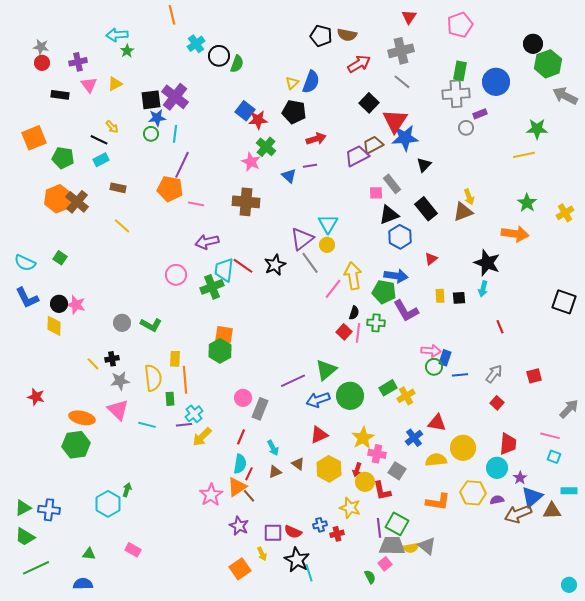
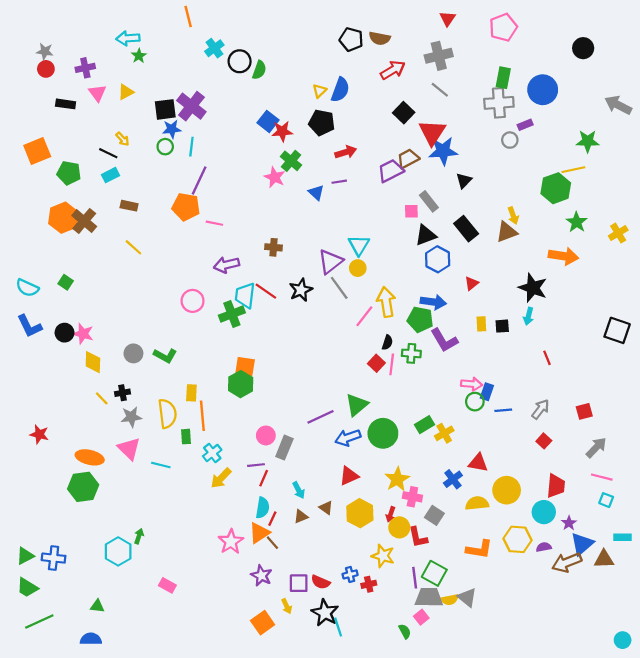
green hexagon: (548, 64) -> (556, 188), moved
brown cross: (246, 202) -> (273, 247), moved, size x0.6
yellow diamond: (54, 326) -> (93, 362), moved
gray arrow: (569, 409) -> (596, 448), moved
purple line: (184, 425) -> (256, 465), moved
pink rectangle: (133, 550) -> (167, 585), moved

